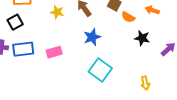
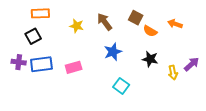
black star: (142, 38) -> (150, 59), moved
cyan square: (100, 70) -> (121, 86), size x0.7
yellow arrow: (145, 83) -> (173, 72), moved

